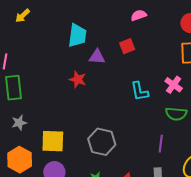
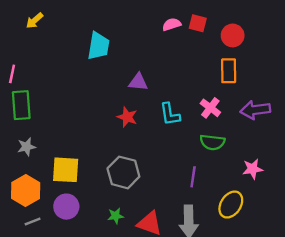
red square: (127, 46) -> (198, 23), moved, turned 35
purple triangle: (97, 57) -> (138, 82), moved
red star: (78, 79) -> (127, 117), moved

